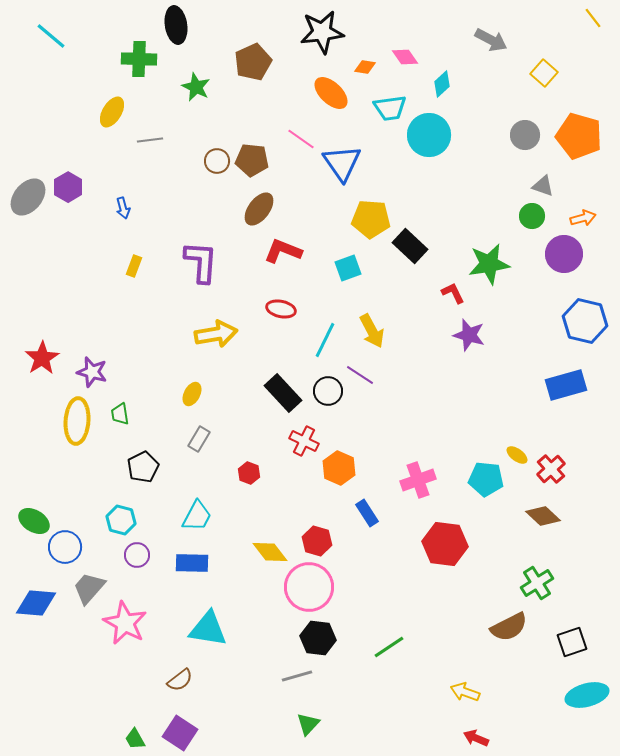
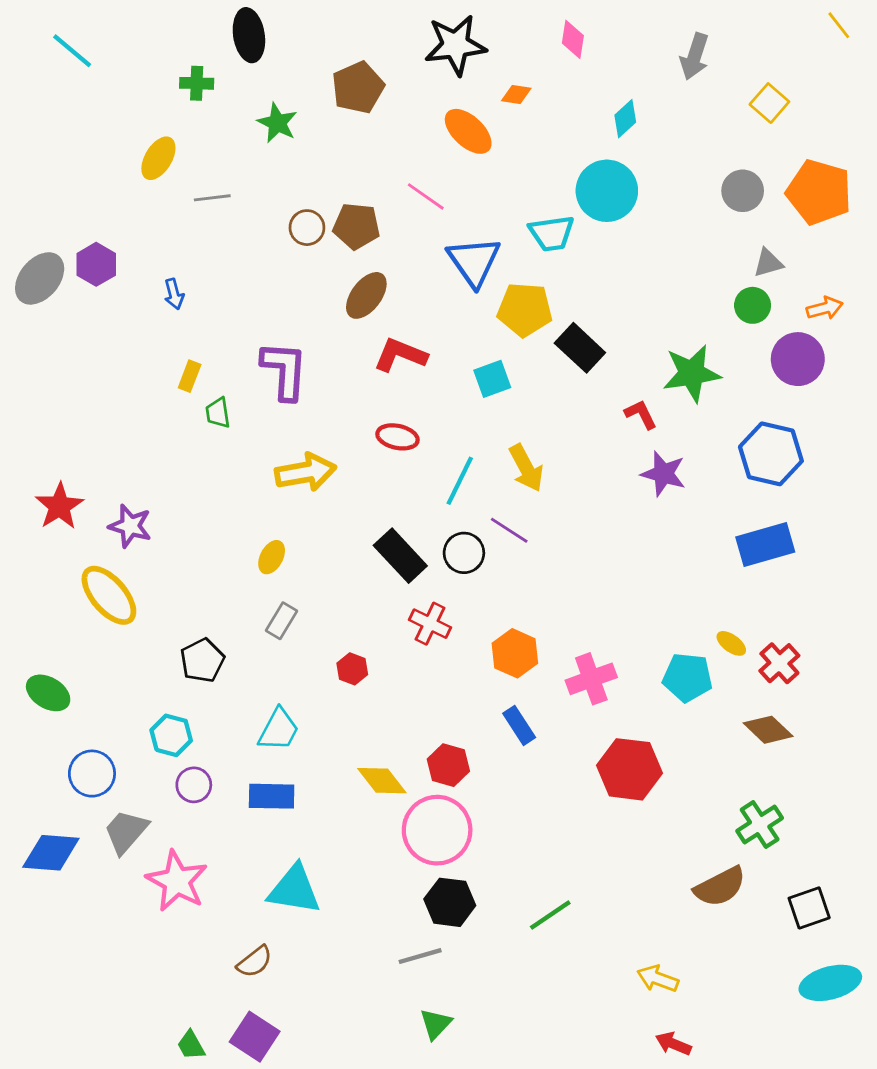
gray arrow: (491, 40) -> (695, 56), turned 80
pink diamond: (405, 57) -> (573, 39), moved, turned 44
green cross: (139, 59) -> (197, 83), size x0.7
cyan trapezoid: (390, 108) -> (552, 233), moved
blue triangle: (342, 163) -> (474, 262), moved
gray triangle: (543, 186) -> (768, 263), turned -35
blue hexagon: (585, 321) -> (771, 454), moved
blue rectangle: (566, 385) -> (765, 544), moved
green trapezoid: (120, 414) -> (218, 413), moved
yellow ellipse: (77, 421) -> (109, 595), turned -45
orange hexagon: (339, 468) -> (515, 653), moved
green ellipse: (34, 521) -> (48, 693), moved

